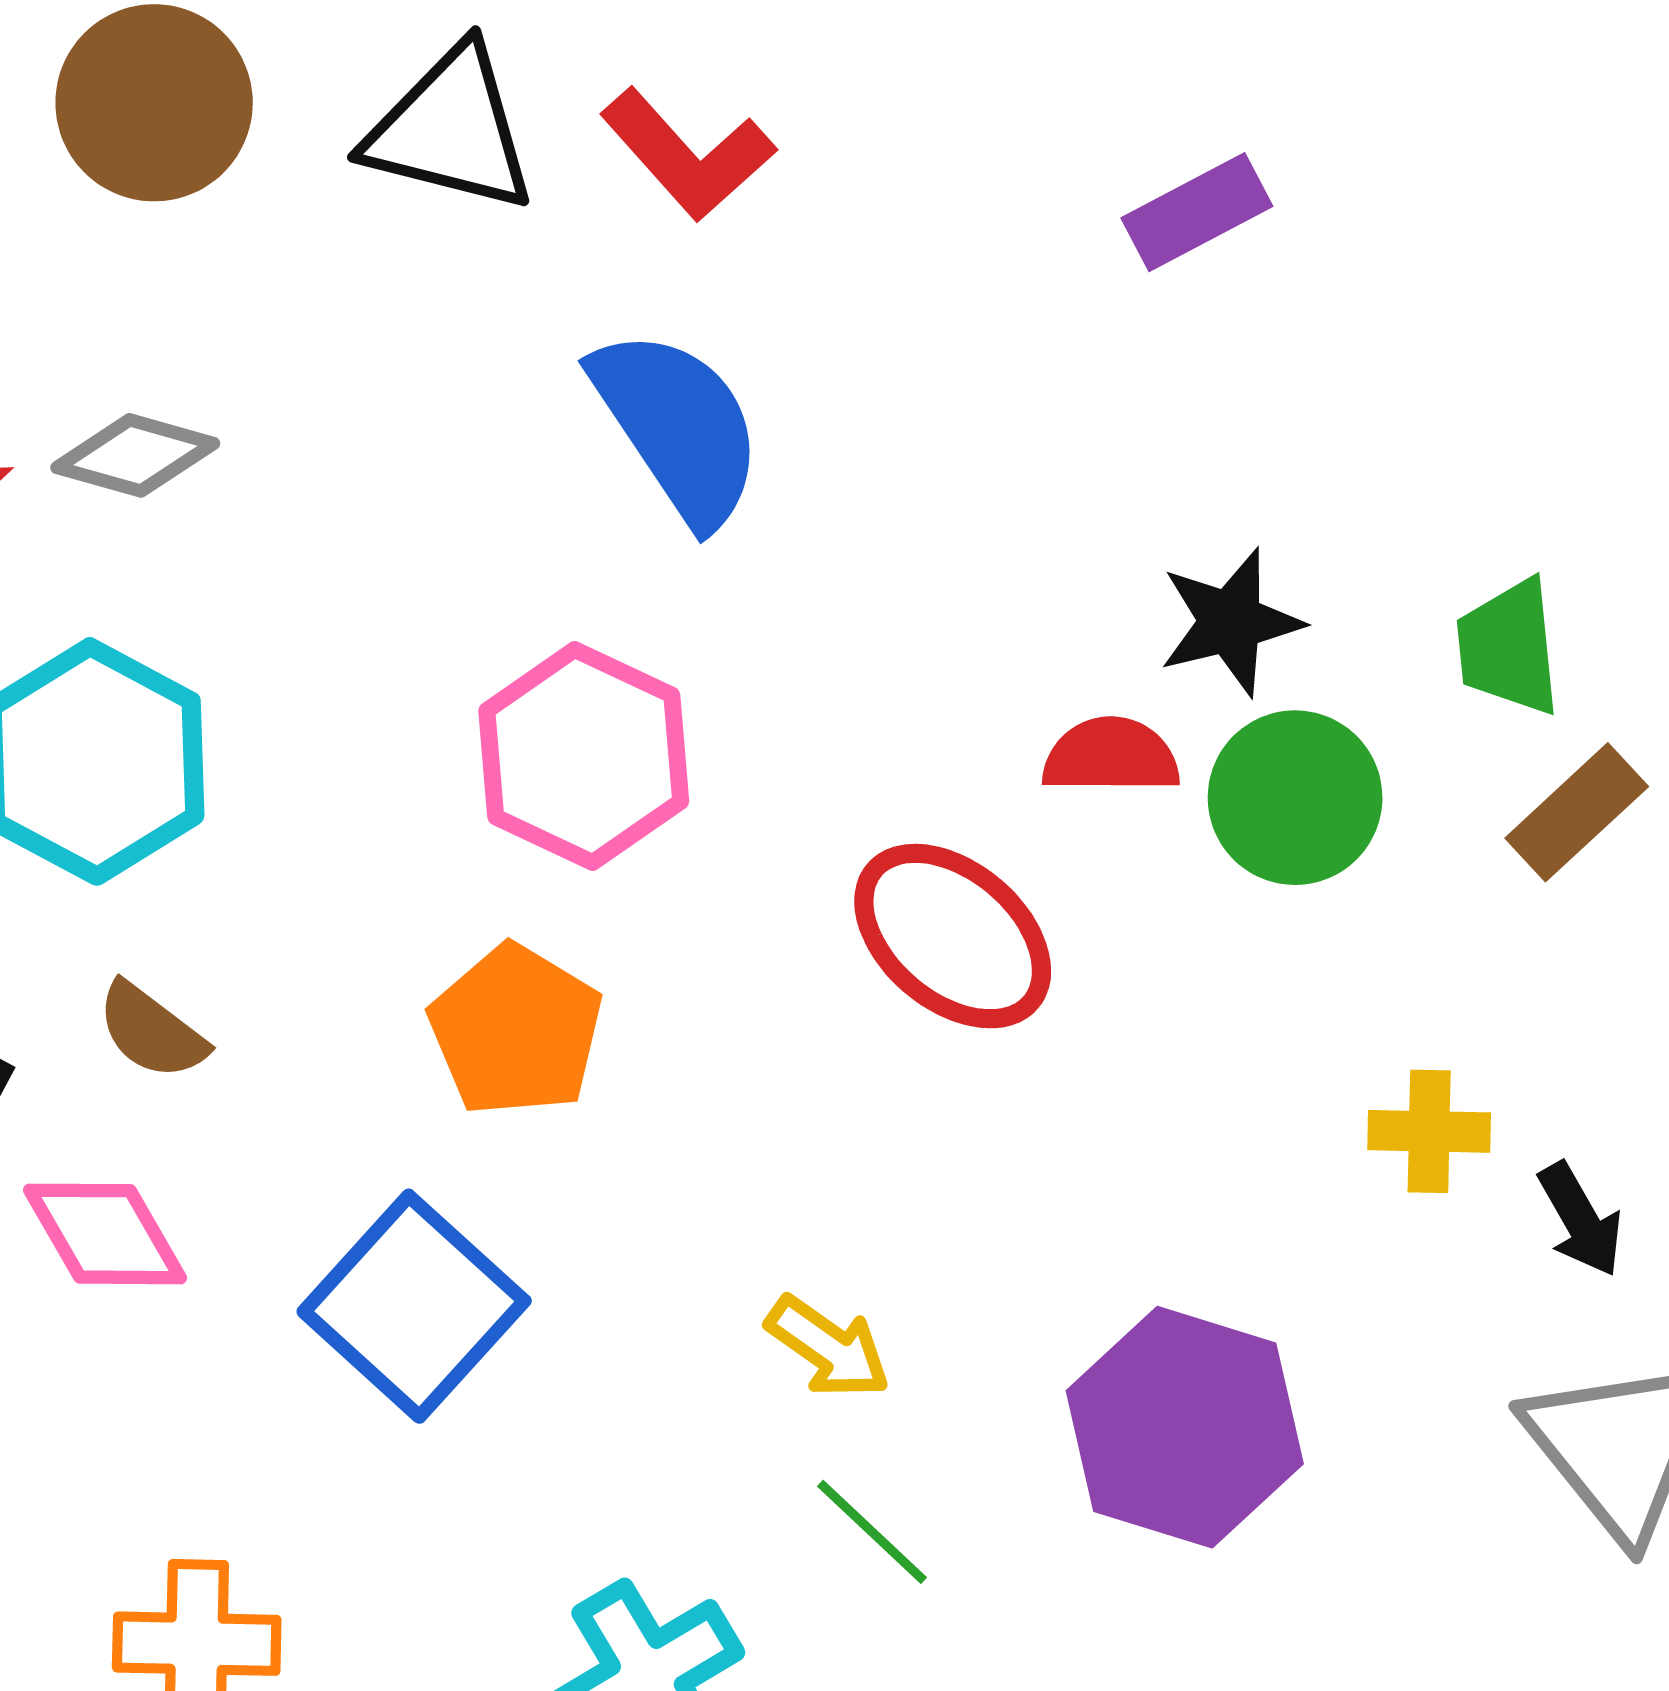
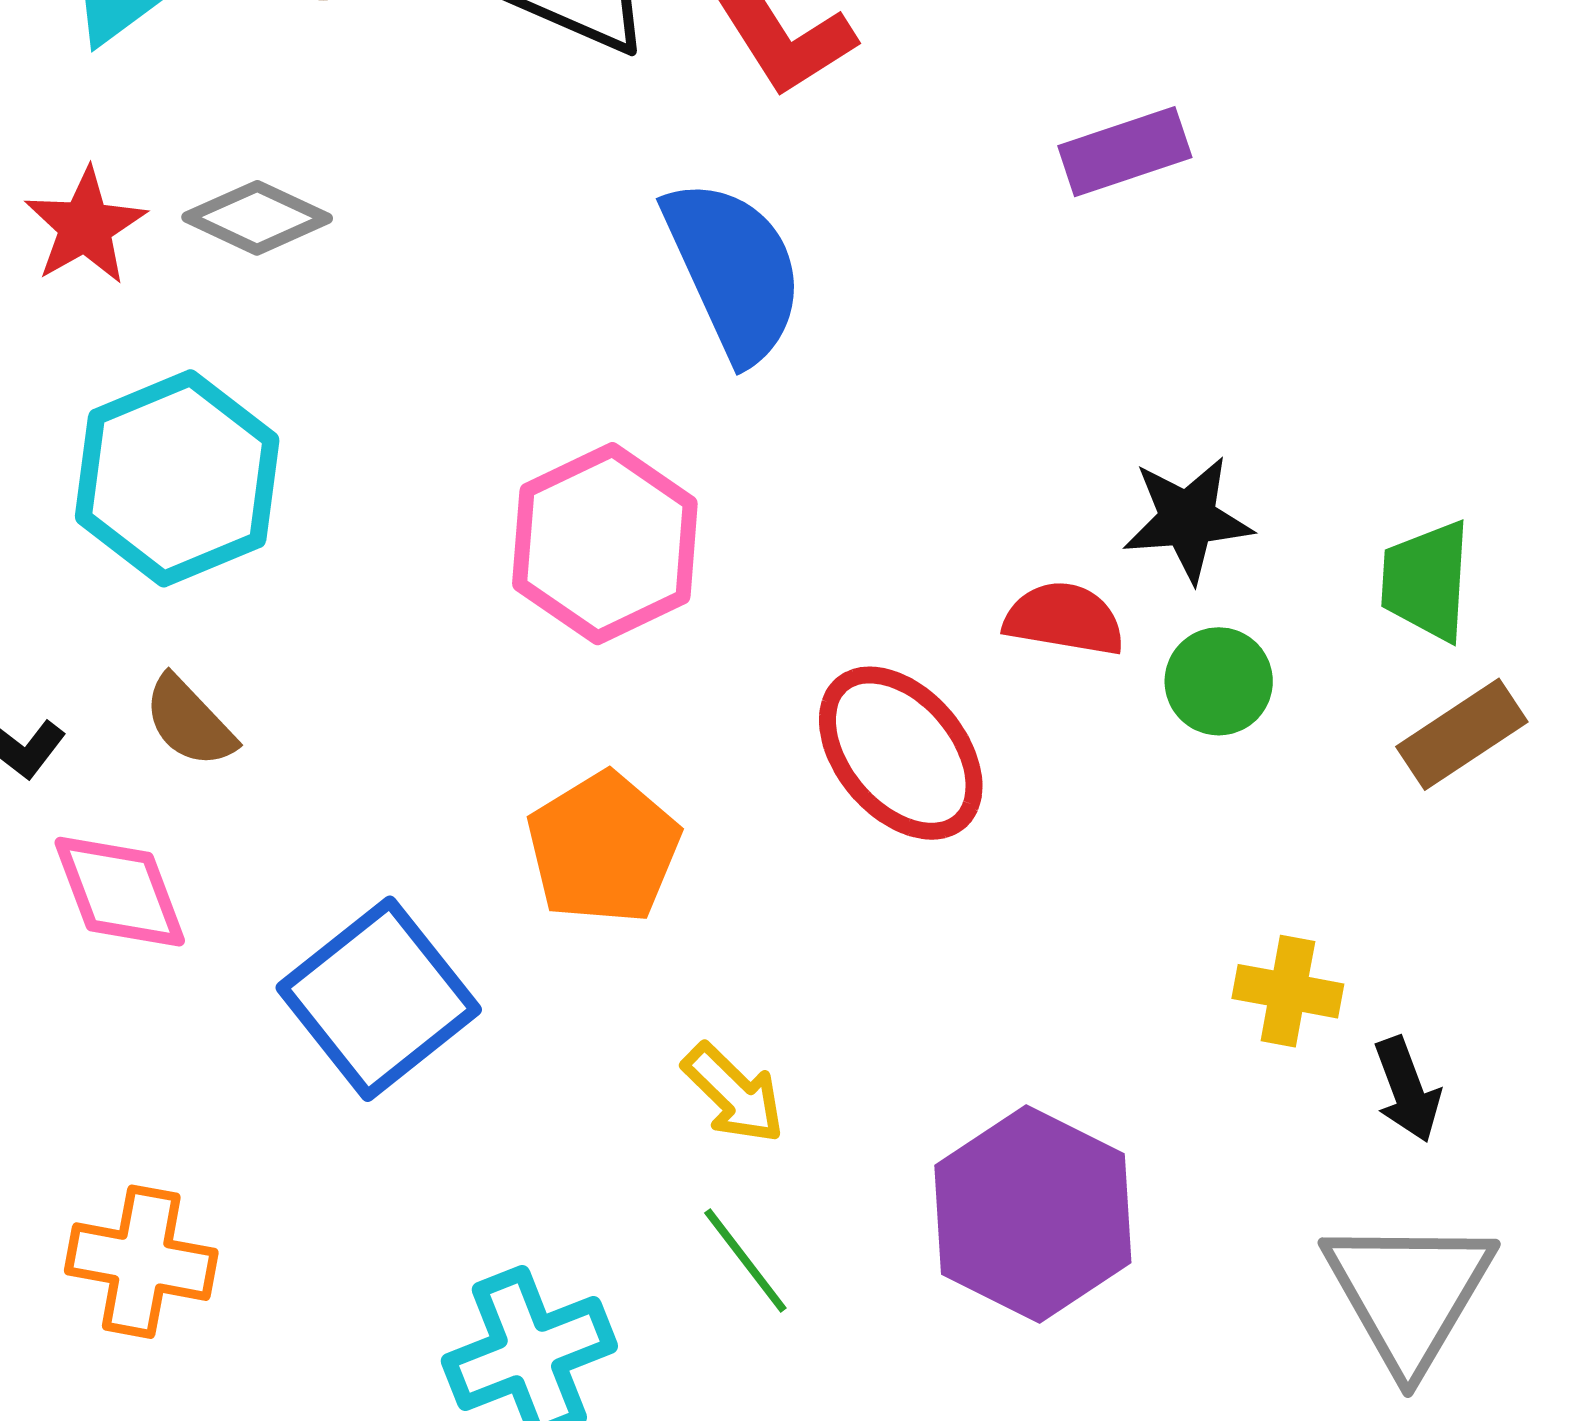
purple rectangle: (1197, 212) -> (1125, 152), moved
green circle: (1295, 798) -> (1219, 681), size x0.7
orange pentagon: (516, 1031) -> (603, 848), moved

